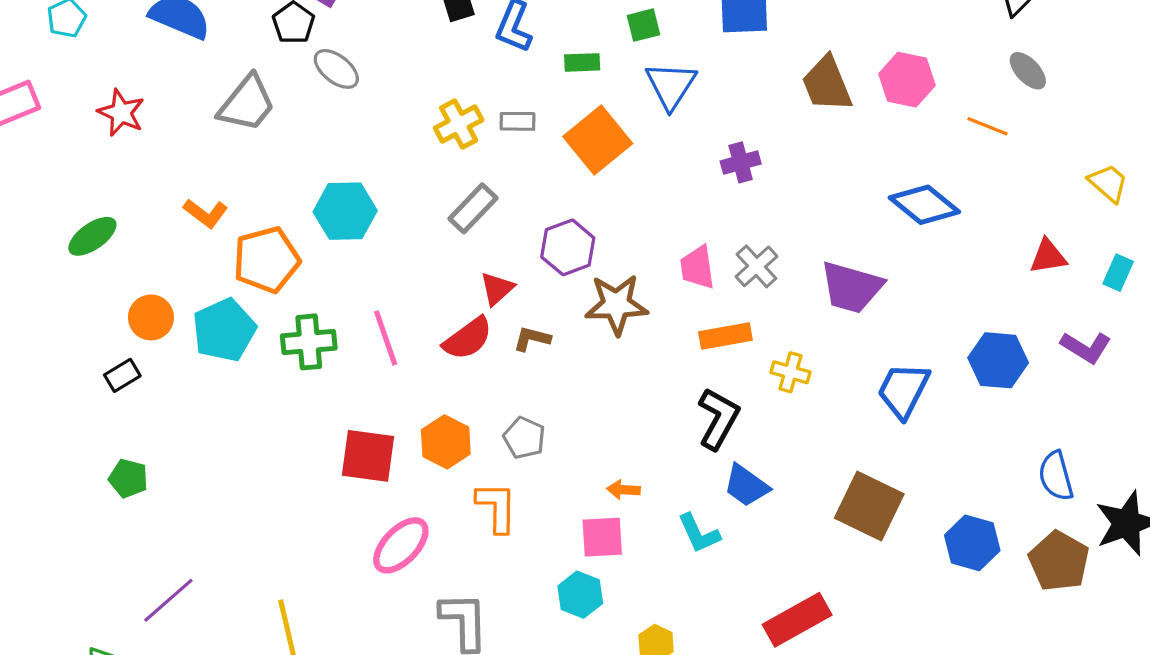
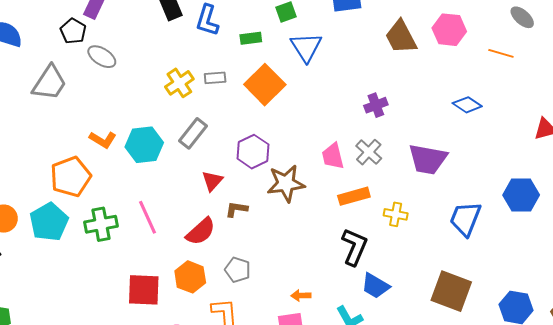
purple cross: (741, 162) -> (376, 105), moved
blue diamond: (924, 205) -> (467, 105), size x0.7
cyan hexagon: (345, 211) -> (144, 145), moved
orange L-shape: (206, 213) -> (103, 140), moved
red semicircle: (468, 338) -> (201, 231), moved

